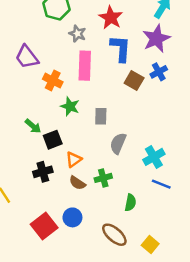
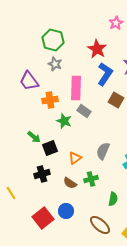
gray star: (77, 34) -> (55, 64), moved
blue L-shape: (121, 48) -> (105, 74), turned 30
orange cross: (53, 80) -> (50, 100), turned -35
gray rectangle: (101, 116) -> (84, 111), moved, turned -56
orange triangle: (74, 159) -> (75, 158), moved

